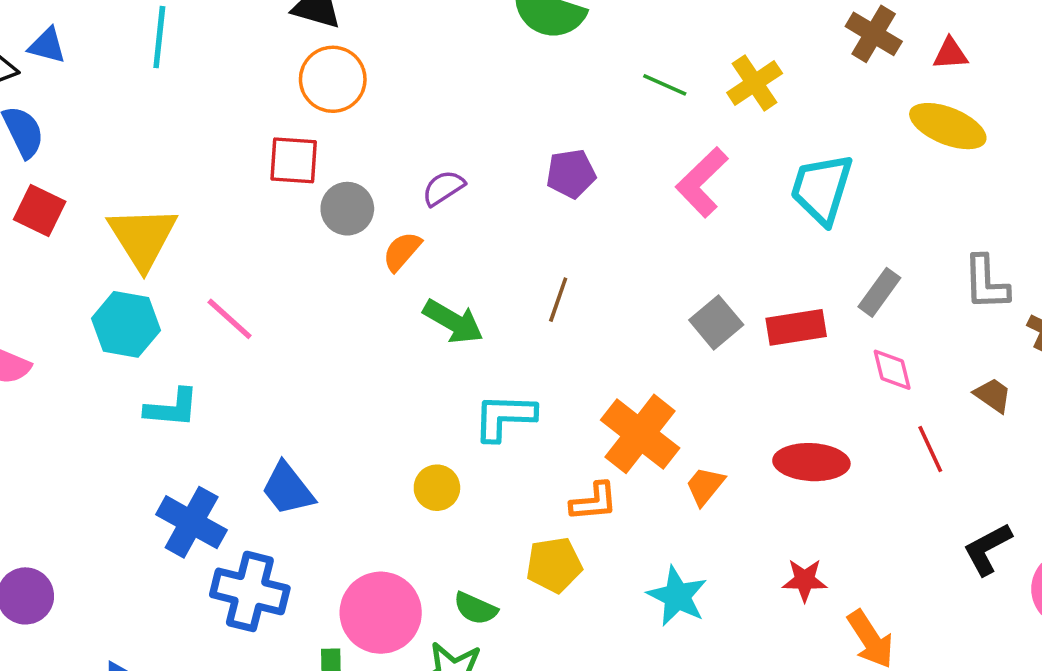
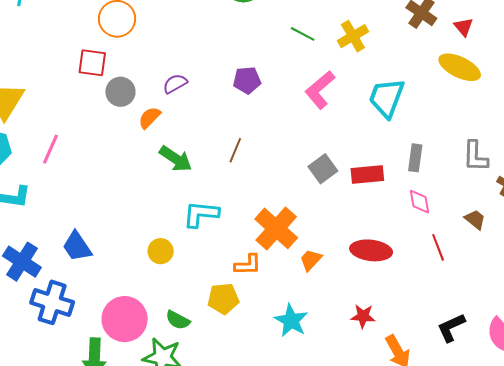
red triangle: (950, 54) -> (464, 27), turned 50
gray rectangle: (879, 292) -> (415, 158), turned -32
pink line: (230, 319) -> (51, 149), turned 68
black L-shape: (987, 549) -> (451, 328), moved

